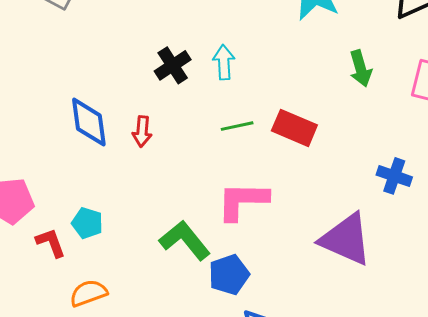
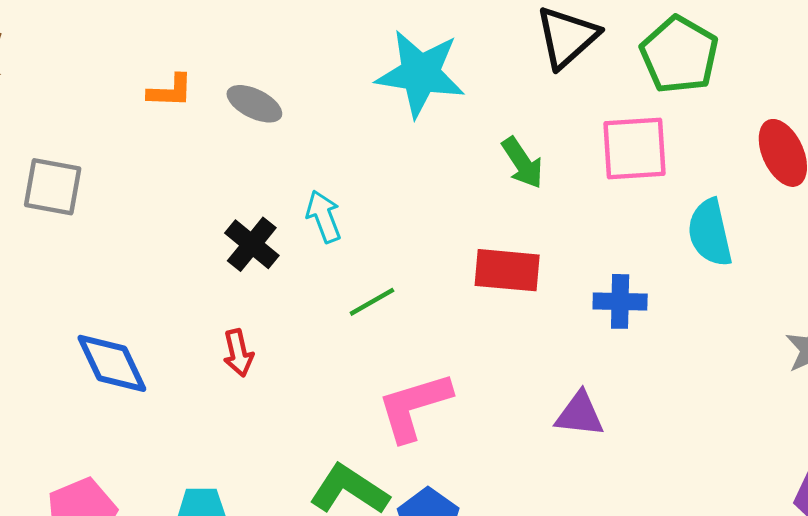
blue diamond: (89, 122) -> (112, 363), moved
red rectangle: (294, 128) -> (507, 270), moved
purple triangle: (346, 239) -> (580, 414), size x0.6

